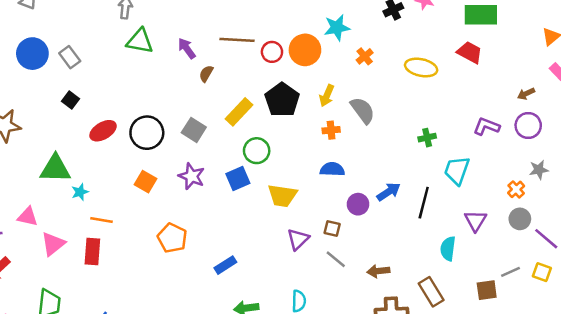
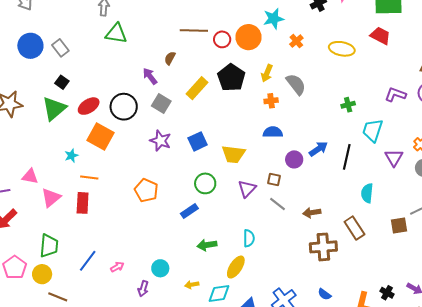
purple arrow: (187, 48) -> (150, 76), moved
green circle: (257, 151) -> (205, 183), moved
green triangle: (55, 169) -> (54, 109), moved, turned -40
orange square: (146, 182) -> (101, 136), moved, size x1.5
purple triangle: (476, 221) -> (394, 158), moved

